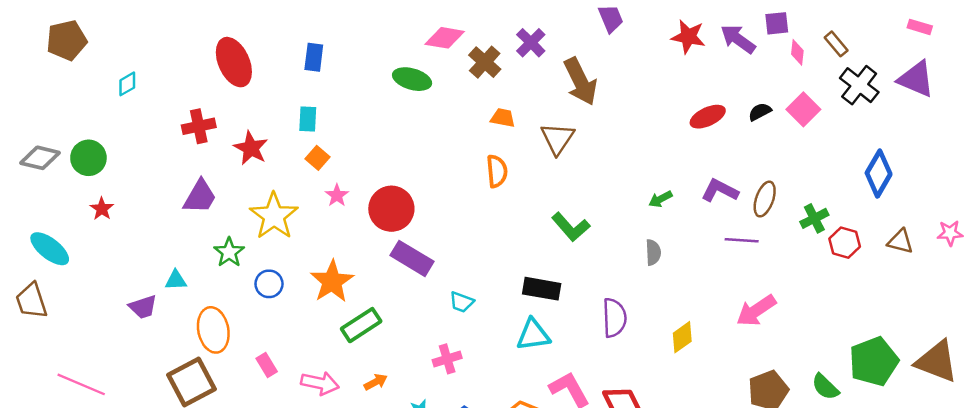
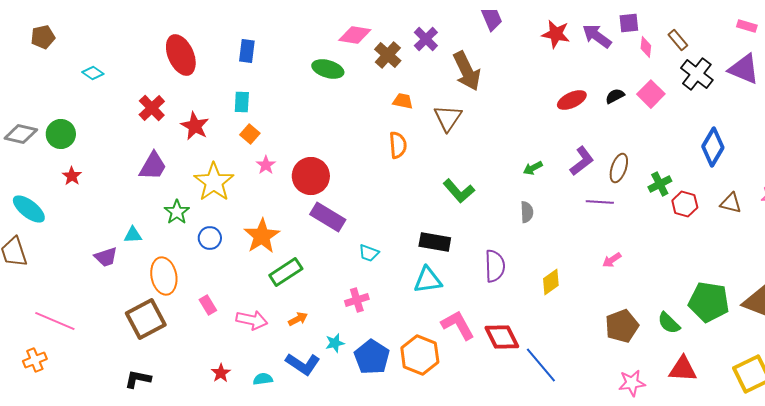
brown pentagon: (67, 40) -> (43, 37), size x0.7
cyan diamond: (127, 84) -> (93, 73), turned 65
red cross: (199, 126) -> (152, 108), turned -32
purple L-shape: (720, 191) -> (582, 161), turned 116
pink arrow: (756, 311) -> (612, 260), size x0.6
green pentagon: (874, 361) -> (709, 302), turned 30

